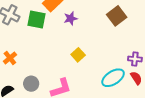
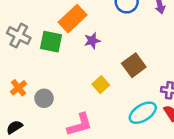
brown square: (117, 16) -> (134, 65), moved
gray circle: (31, 84) -> (44, 98), moved

